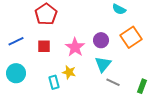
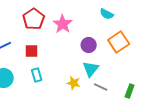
pink star: (75, 47) -> (63, 24), moved
yellow star: (69, 72) -> (74, 83), moved
cyan rectangle: (54, 82) -> (37, 75), moved

